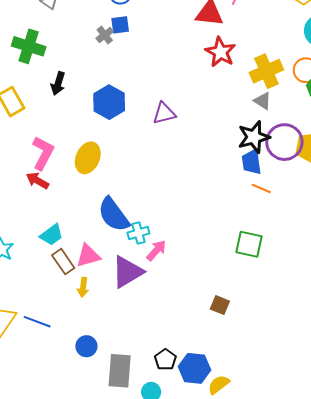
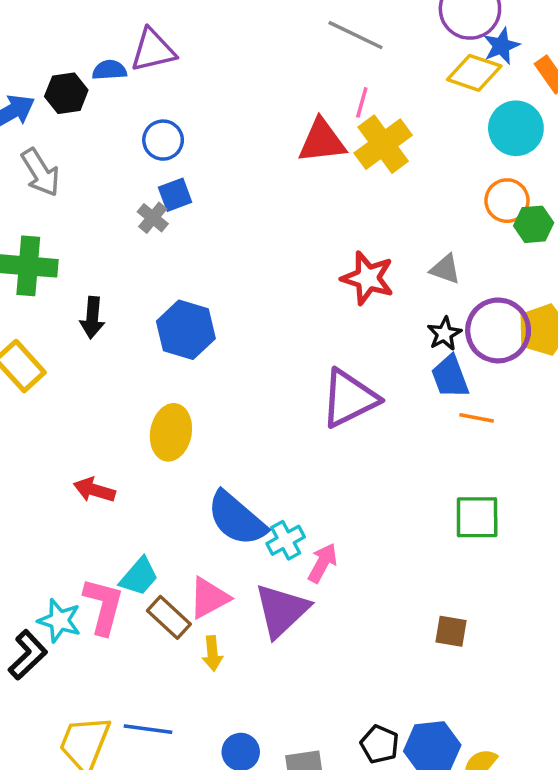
red star: (220, 52) -> (368, 278), moved
yellow cross: (266, 71) -> (383, 144), moved
purple triangle: (164, 113) -> (349, 398), moved, size x1.5
black star: (254, 137) -> (444, 334), size x0.6
pink L-shape: (43, 153) -> (103, 606), moved

